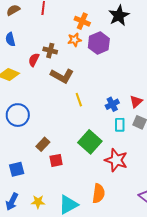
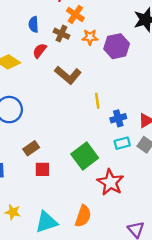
orange cross: (82, 21) -> (75, 14), moved
blue semicircle: (10, 39) -> (34, 24), moved
brown cross: (50, 51) -> (61, 34), moved
yellow line: (79, 100) -> (97, 101), moved
cyan rectangle: (120, 125) -> (122, 143), turned 64

